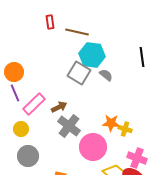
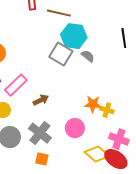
brown arrow: (59, 107) -> (41, 100), moved
gray cross: (69, 126) -> (40, 133), moved
pink circle: (93, 147) -> (75, 128), size x0.7

